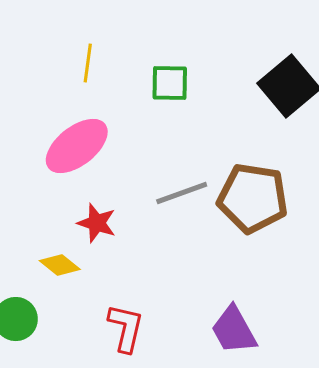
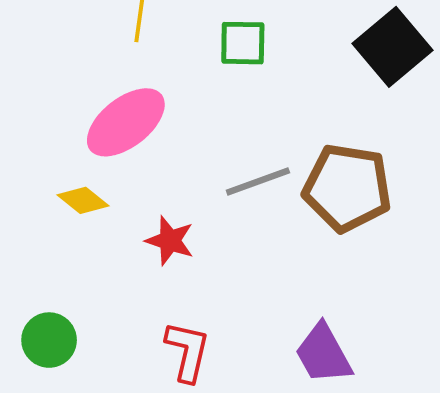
red star: (97, 223) -> (170, 241), moved
yellow diamond: (60, 265) -> (83, 200), moved

